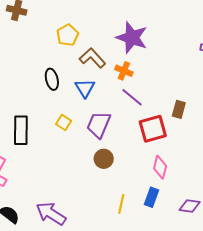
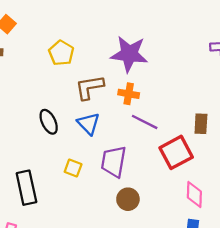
yellow pentagon: (68, 35) -> (61, 53), moved
brown L-shape: (92, 58) -> (89, 87), turned -44

